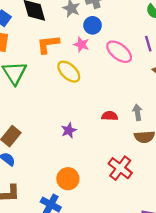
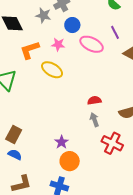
blue circle: (93, 25) -> (72, 25), moved
gray arrow: (137, 112) -> (94, 120), moved
purple star: (69, 130) -> (61, 142), moved

